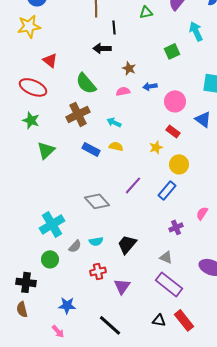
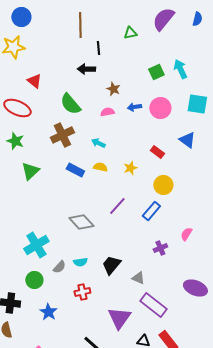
cyan arrow: (196, 31) -> (180, 69), moved
pink circle: (175, 101) -> (160, 108), moved
yellow star: (156, 147) -> (130, 168), moved
gray triangle: (166, 257) -> (138, 278), moved
purple triangle: (122, 286) -> (119, 318), moved, size x1.4
blue star: (67, 305) -> (48, 312), moved, turned 30

